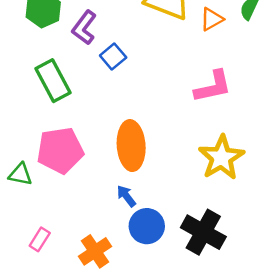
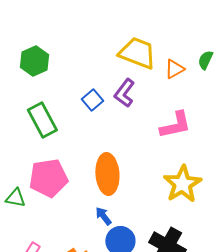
purple L-shape: (84, 28) -> (124, 93), moved

